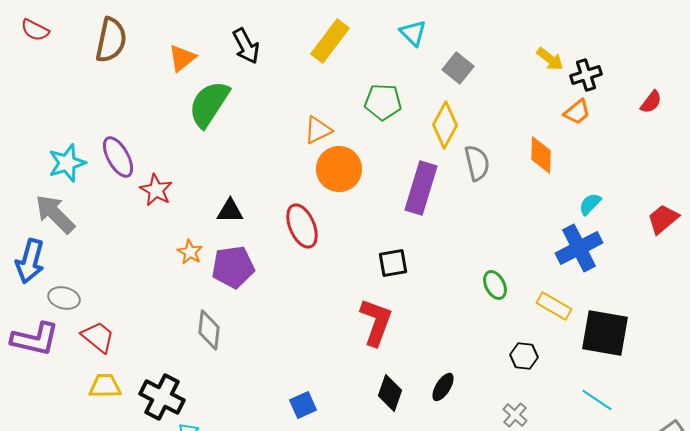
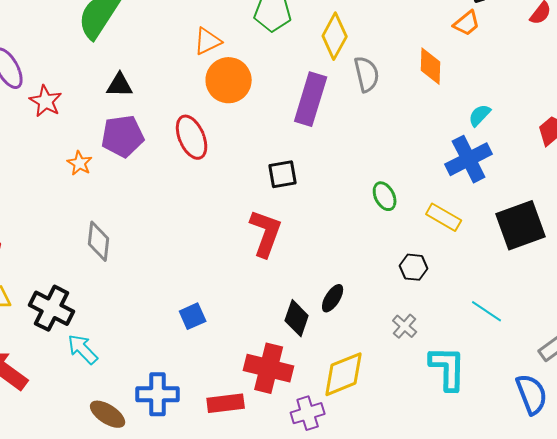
black triangle: (230, 211) -> (120, 85), moved
purple pentagon: (233, 267) -> (123, 136), moved
black square: (605, 333) -> (521, 225), moved, turned -30
black diamond: (390, 393) -> (297, 318), moved

